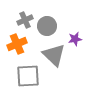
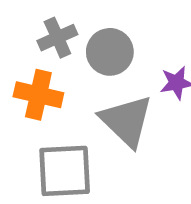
orange cross: (17, 44) -> (38, 95), turned 36

